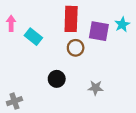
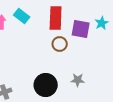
cyan rectangle: (33, 37) -> (22, 16), moved
black circle: (57, 79) -> (46, 85), moved, size x1.5

